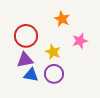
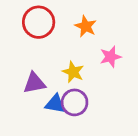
red circle: (26, 36) -> (39, 22), moved
blue triangle: (31, 75) -> (55, 104), moved

